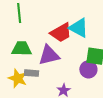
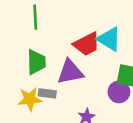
green trapezoid: (22, 49) -> (36, 62), turned 85
yellow star: (18, 78) -> (30, 99), turned -30

